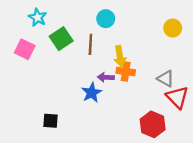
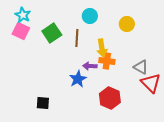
cyan star: (38, 17) -> (23, 15), moved
yellow circle: (173, 28) -> (127, 24), moved
pink square: (25, 49) -> (21, 31), moved
red hexagon: (153, 124) -> (110, 98), moved

